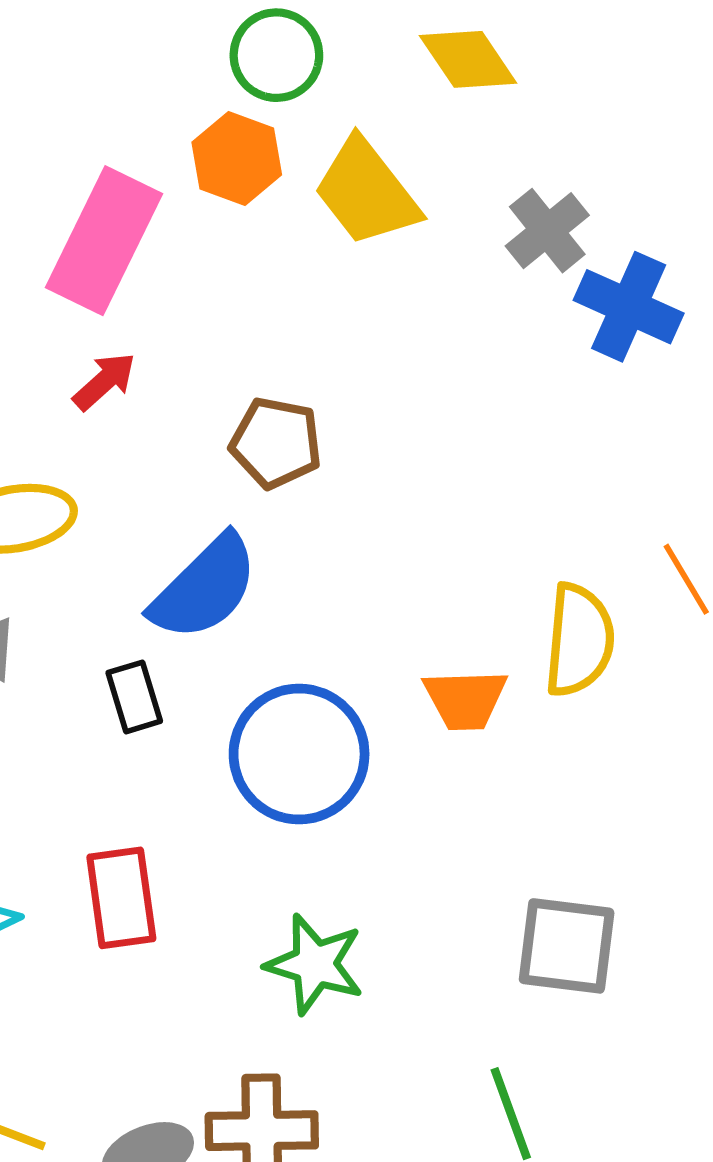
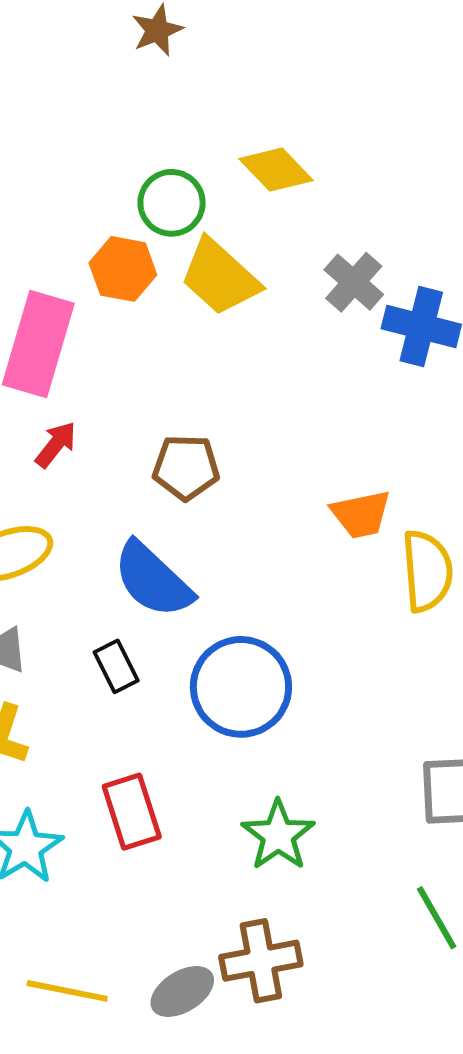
green circle: (276, 55) -> (172, 203), moved
blue semicircle: (204, 588) -> (153, 580), turned 98
orange trapezoid: (465, 699) -> (361, 514), moved
green star: (315, 964) -> (278, 835), turned 30

